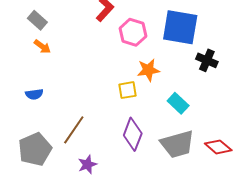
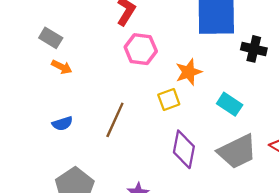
pink hexagon: (133, 32) -> (141, 49), moved
brown line: (74, 130) -> (115, 120), moved

